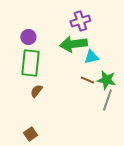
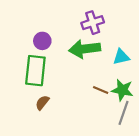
purple circle: (28, 37) -> (42, 41), moved
cyan triangle: (91, 57) -> (121, 57), moved

